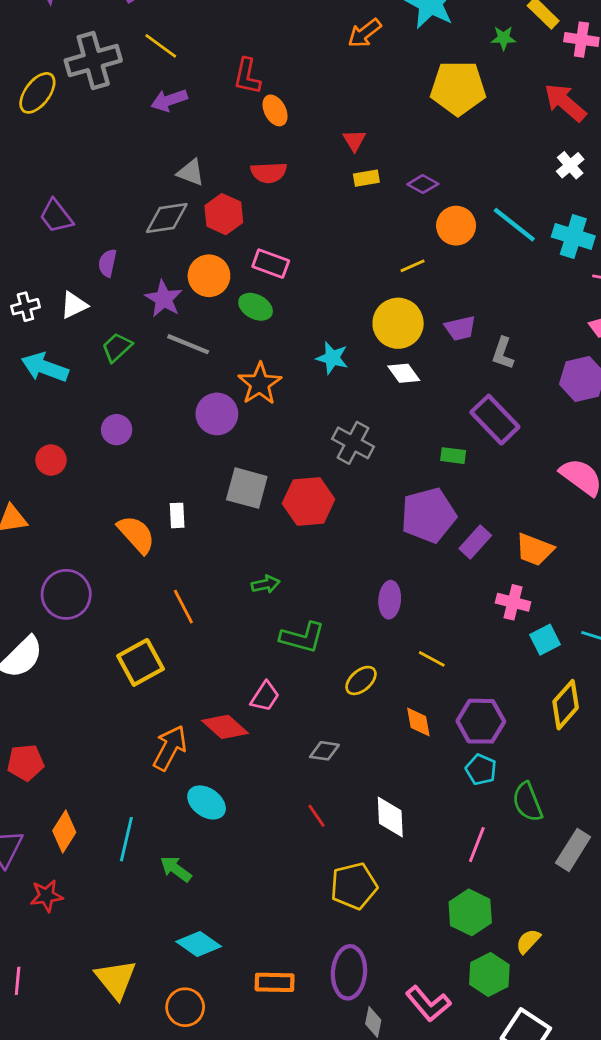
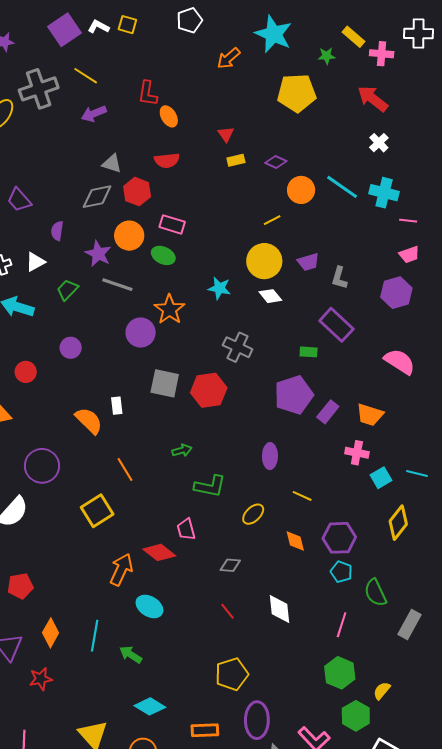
pink trapezoid: (265, 696) -> (186, 529), turned 135
yellow pentagon: (354, 886) -> (232, 674), moved

